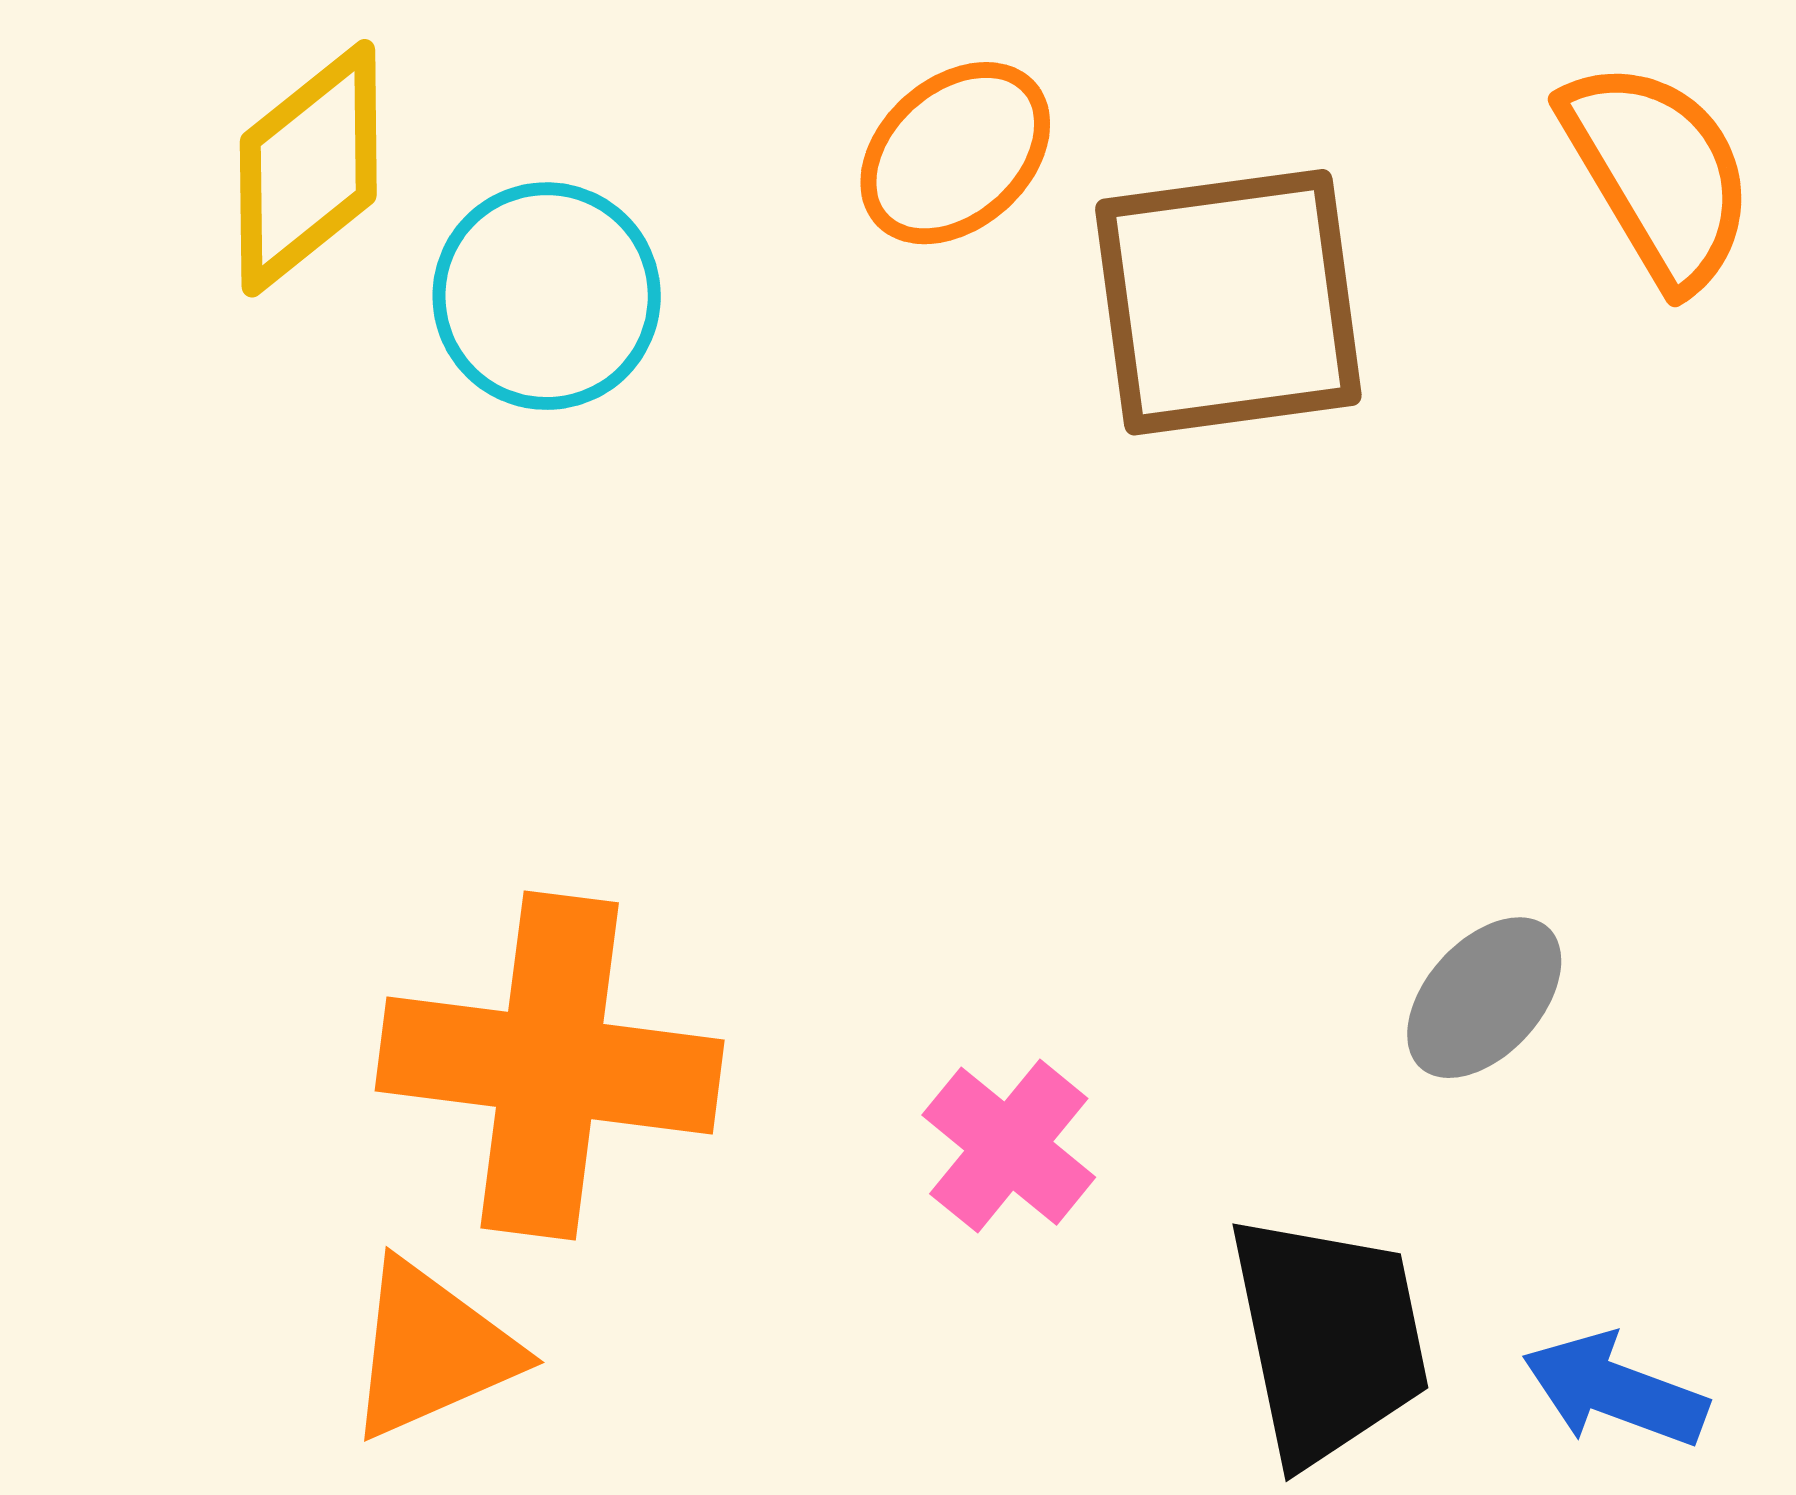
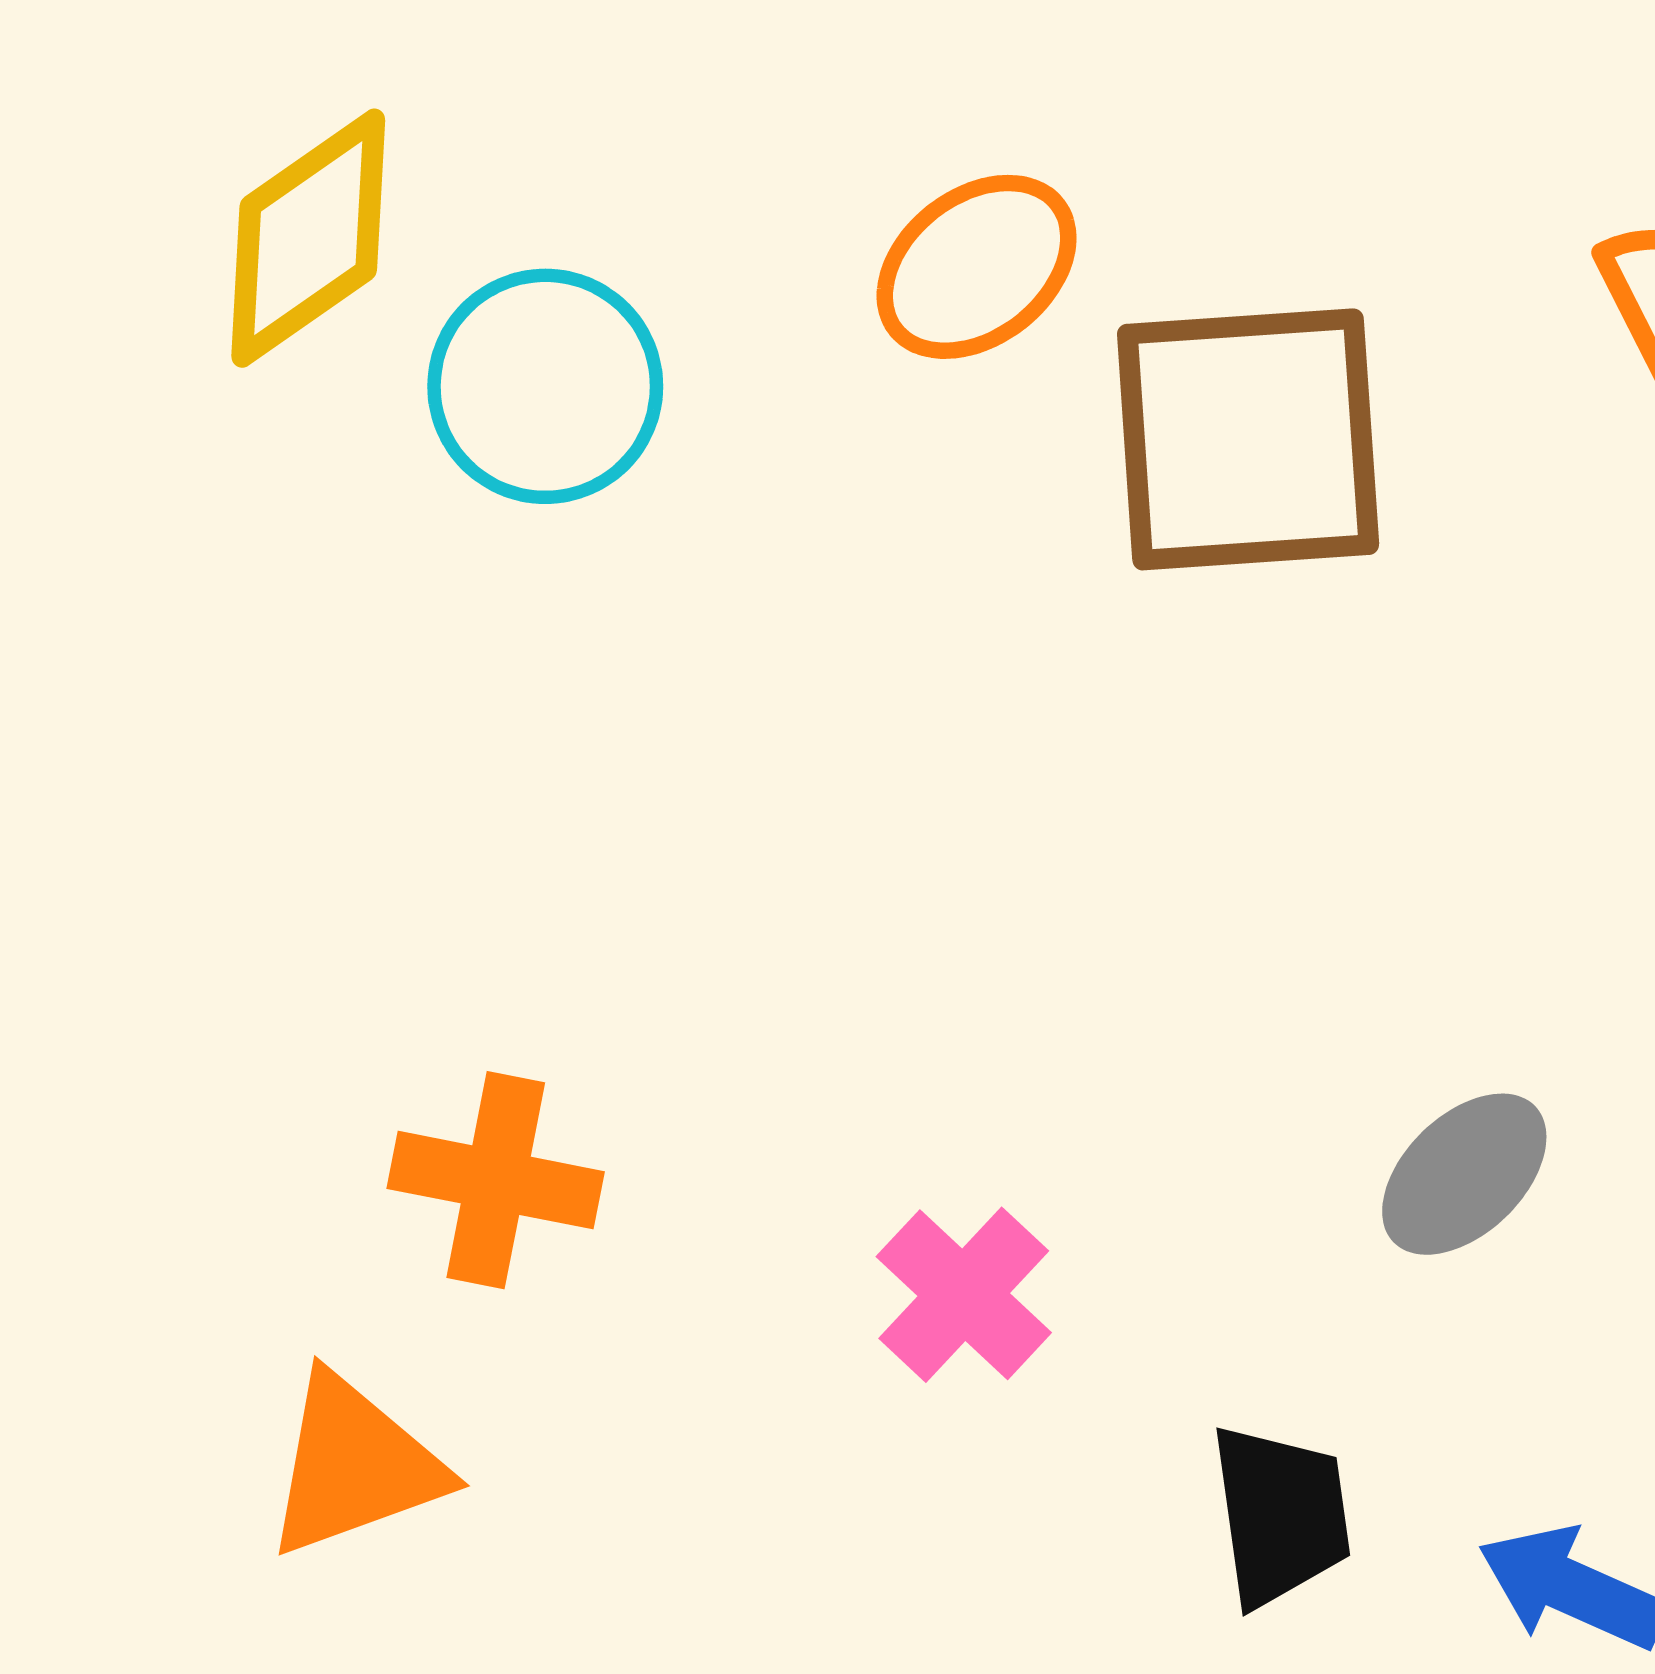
orange cross: (550, 1065) -> (496, 1180), size x0.6
black trapezoid: (1329, 1339) -> (1280, 1515), size x0.7

